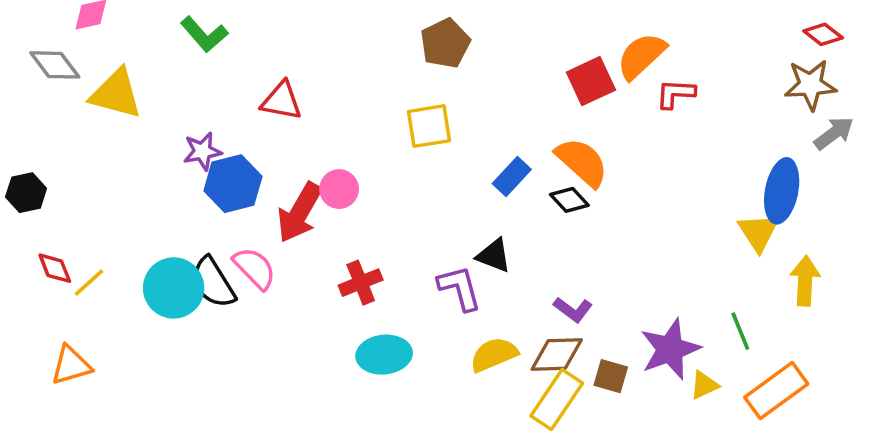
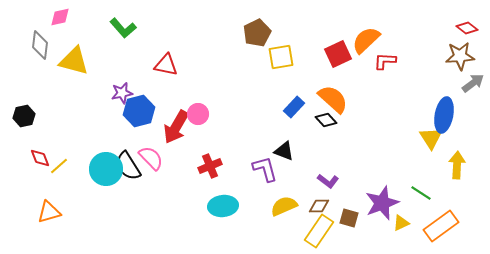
gray diamond: (55, 65) -> (40, 45), turned 44
yellow square: (429, 126) -> (281, 57), moved
green line: (740, 331) -> (421, 193), turned -35
brown diamond: (557, 355) -> (319, 206), size x0.7

